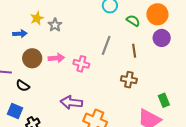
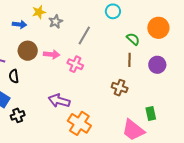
green semicircle: (133, 21) -> (133, 39), moved
purple circle: (162, 38) -> (157, 65), moved
gray line: (106, 45) -> (84, 35), moved
black semicircle: (23, 86) -> (14, 76), turned 40

